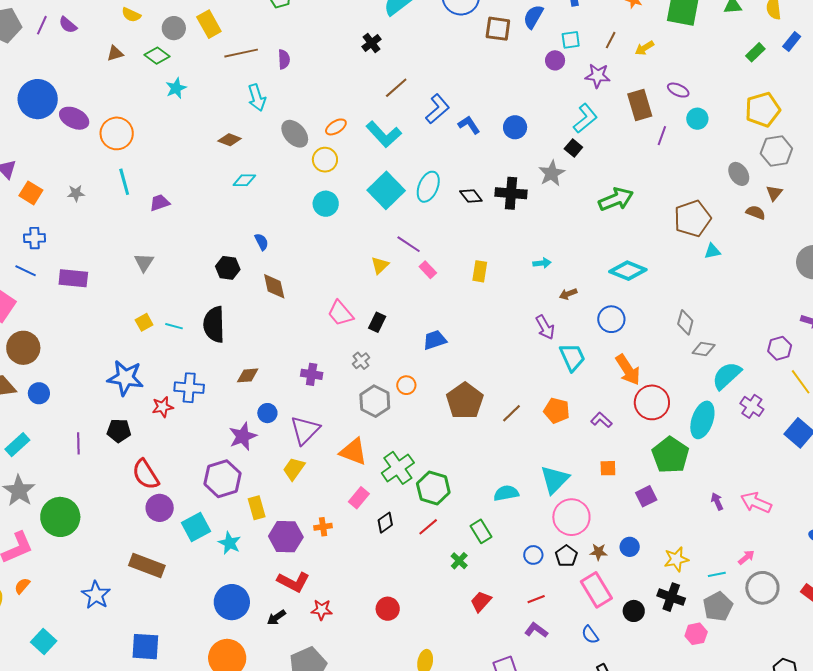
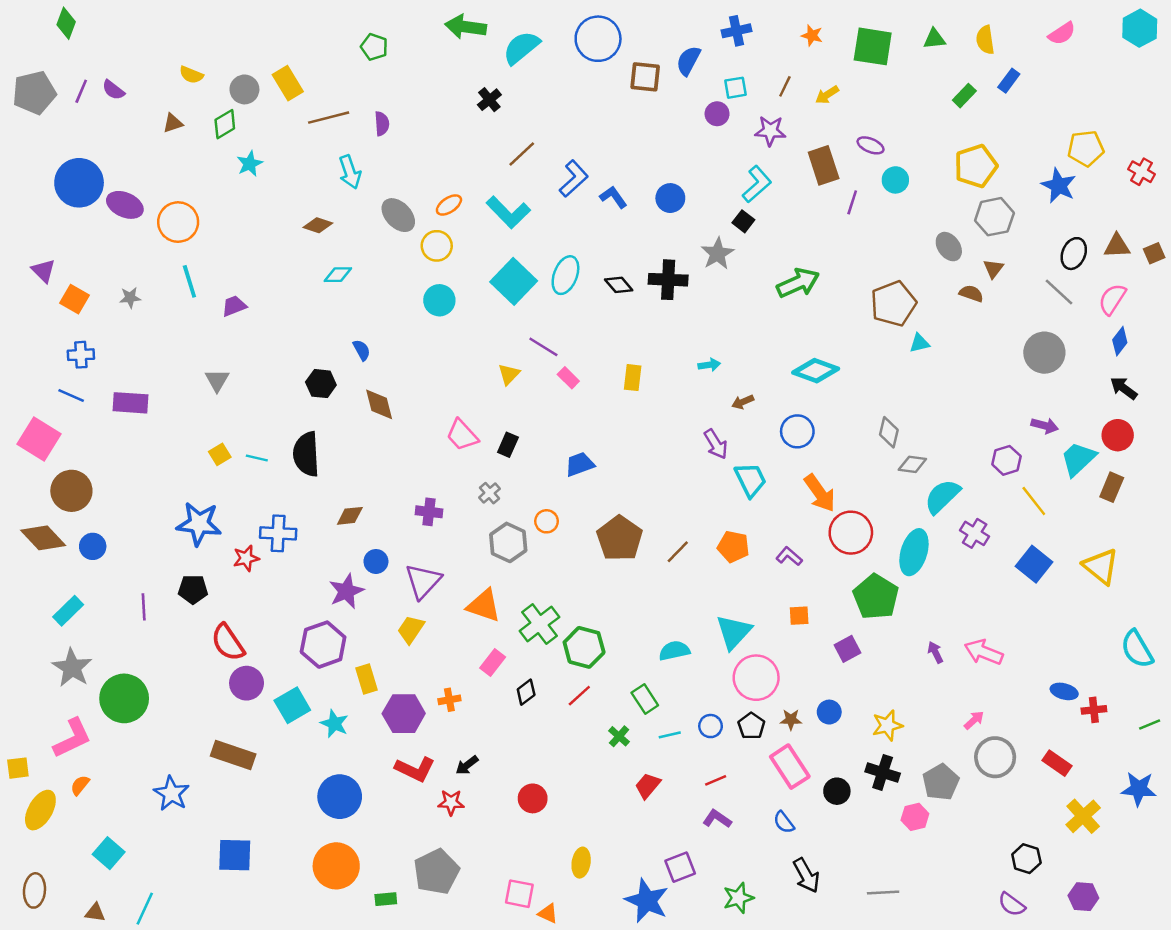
green diamond: (157, 56) -> (225, 124), turned -65
cyan line: (717, 574) -> (670, 735), moved
black arrow: (276, 617) -> (467, 765), moved

